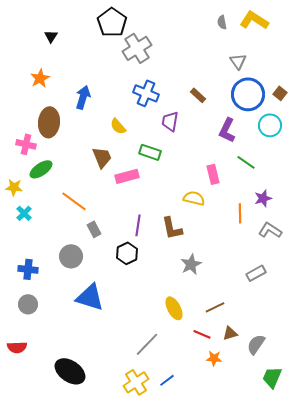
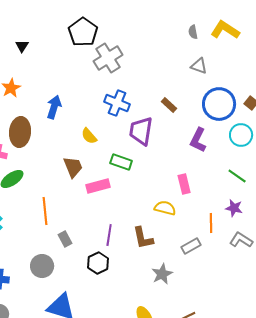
gray triangle: (238, 61) -> (199, 66), moved, turned -36
purple trapezoid: (170, 121) -> (141, 131), size x1.4
green line: (246, 162) -> (237, 176), moved
purple star: (263, 198) -> (234, 208), turned 30
orange line: (74, 201) -> (45, 211), turned 48
gray rectangle: (256, 273) -> (191, 246), moved

